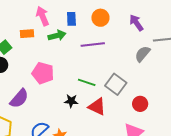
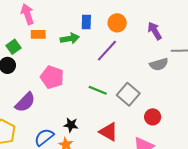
pink arrow: (43, 16) -> (27, 14), moved
purple line: (93, 45) -> (107, 51), turned -45
gray semicircle: (143, 54) -> (159, 64), turned -150
black star: (71, 101) -> (71, 125), moved
red triangle: (97, 107) -> (109, 132), moved

